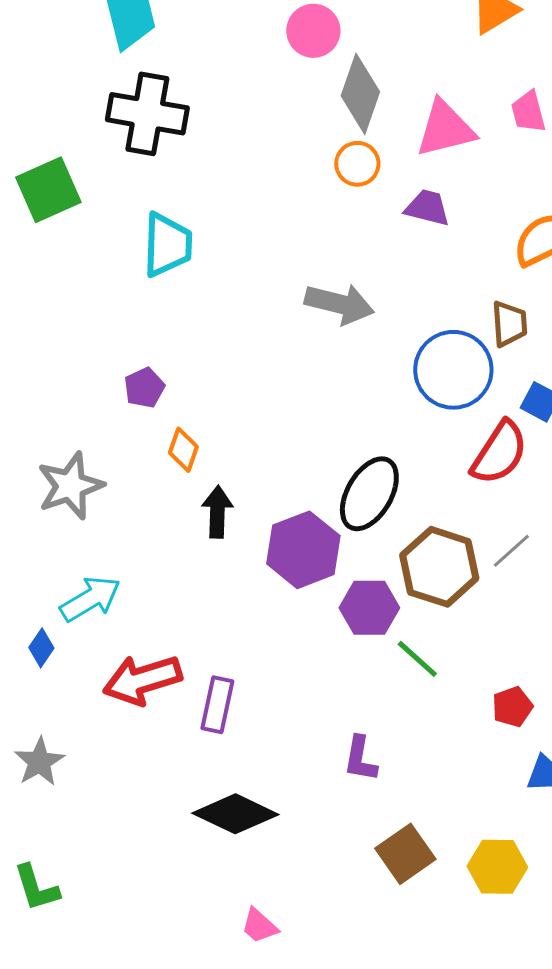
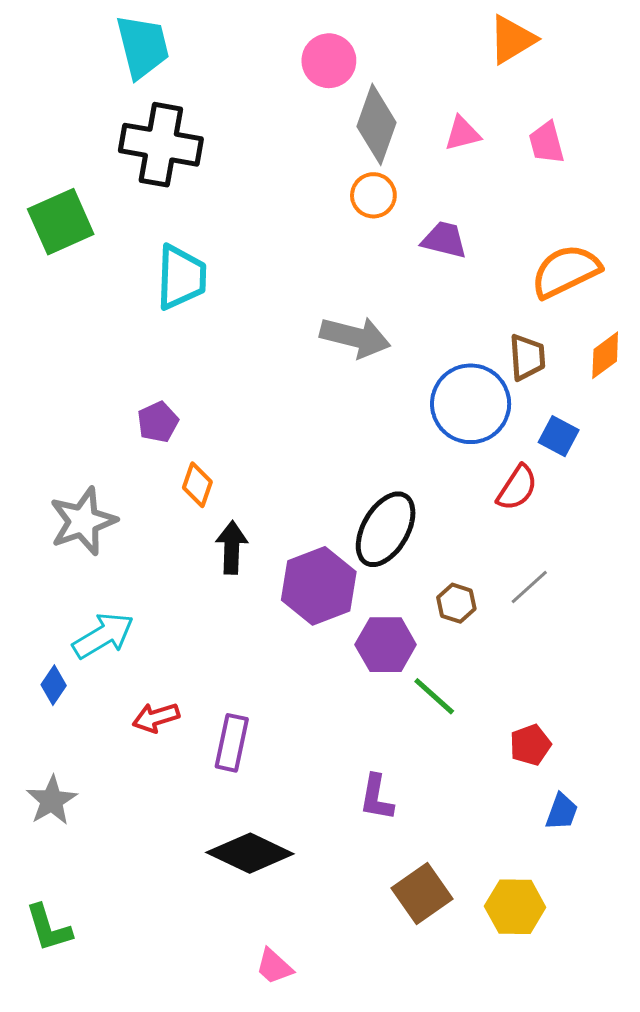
pink triangle: (445, 129) -> (462, 134), moved, size x0.6
red semicircle: (499, 453) -> (517, 488), size x0.7
brown hexagon: (439, 567) -> (456, 603), size x0.5
red arrow: (142, 680) -> (156, 718), size x0.6

